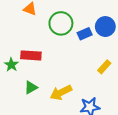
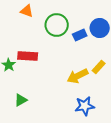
green triangle: (31, 87) -> (21, 100), moved
yellow arrow: (61, 93) -> (78, 76), moved

